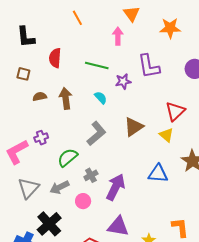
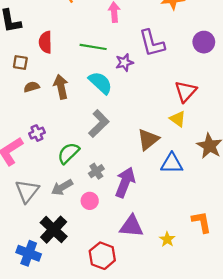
brown square: (23, 74) -> (20, 63), moved
cyan semicircle: (101, 98) -> (100, 83), size x1.6
brown triangle: (134, 127) -> (148, 139), moved

